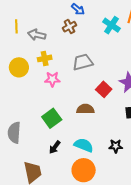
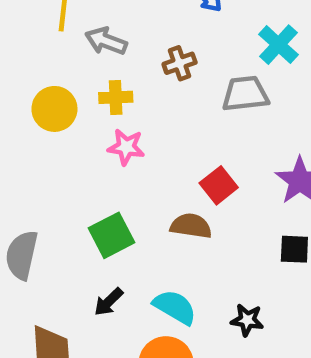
brown cross: (70, 27) -> (180, 63), moved
gray trapezoid: (83, 62) -> (245, 94), moved
red square: (104, 89) -> (219, 185), moved

